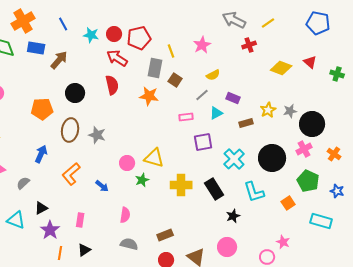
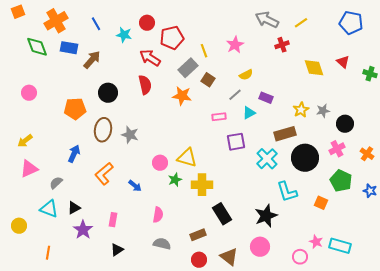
red circle: (114, 34) -> (147, 23), moved
gray rectangle: (155, 68) -> (188, 68), turned 36
yellow diamond: (281, 68) -> (314, 68), turned 50
brown rectangle: (246, 123) -> (285, 134), moved, size x1.5
black circle: (312, 124) -> (345, 124), size x0.7
yellow cross: (181, 185) -> (202, 185), moved
black rectangle: (214, 189) -> (222, 214), moved
orange square: (288, 203) -> (321, 203), turned -32
black star: (233, 216) -> (266, 216), size x1.6
cyan triangle: (16, 220) -> (49, 209), moved
cyan rectangle: (321, 221) -> (340, 246), moved
orange line: (60, 253) -> (48, 253), moved

